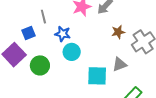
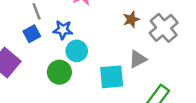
blue square: (28, 33) -> (32, 34), moved
green circle: (40, 65) -> (59, 72), moved

